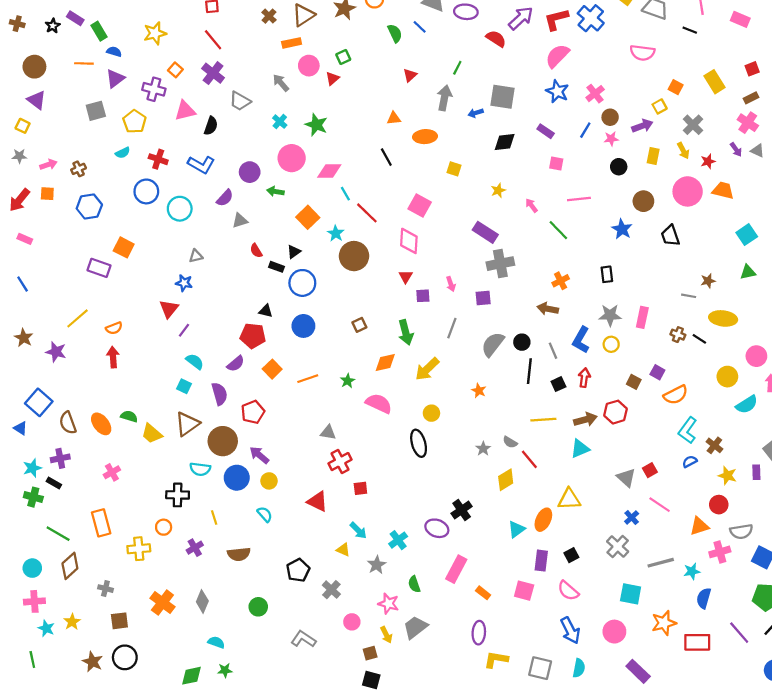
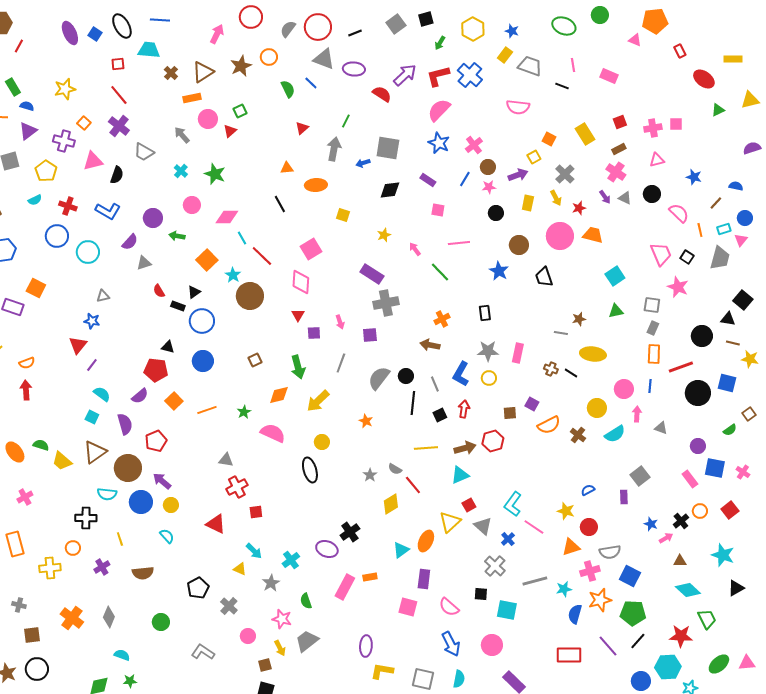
pink circle: (292, 158) -> (192, 205), size x0.7
pink square: (420, 205) -> (311, 249), turned 30
brown square: (634, 382) -> (510, 413), turned -32
cyan L-shape: (688, 430) -> (513, 504), moved
brown cross: (714, 445) -> (578, 435), moved
blue semicircle: (690, 462) -> (588, 490), moved
red square: (650, 470) -> (469, 505), moved
yellow star: (727, 476) -> (566, 511), moved
gray triangle: (626, 478) -> (483, 526), moved
yellow triangle: (569, 499) -> (450, 522), turned -40
black square: (571, 555) -> (481, 594), moved, turned 32
orange rectangle: (483, 593) -> (370, 577), moved, turned -48
orange star: (664, 623) -> (600, 600), moved

